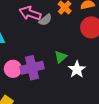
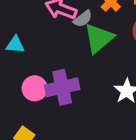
green triangle: (61, 57) -> (99, 38), moved, size x1.6

